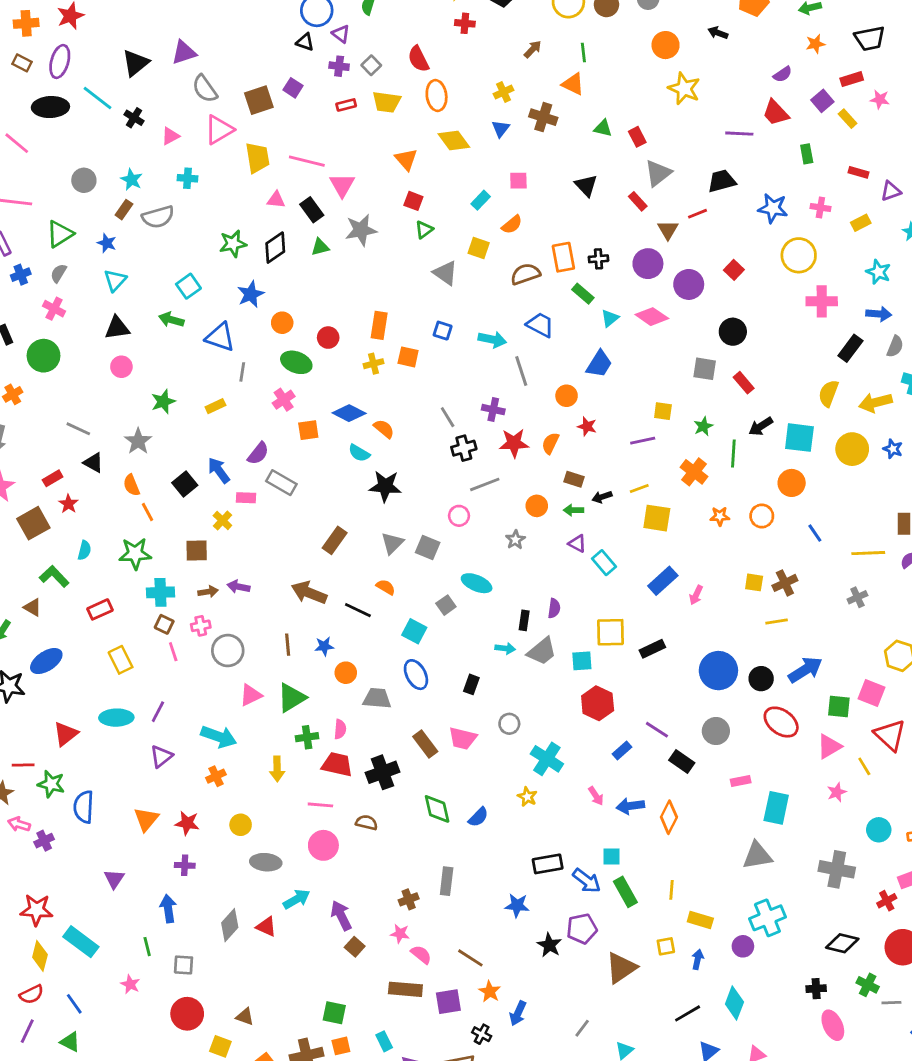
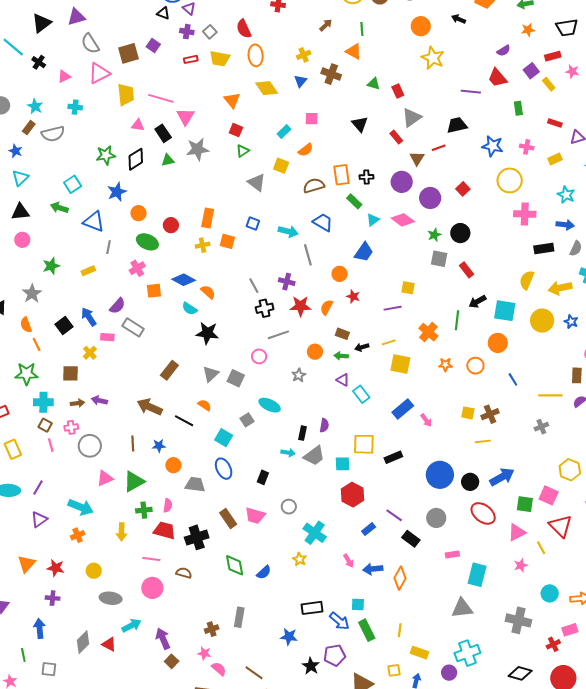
black rectangle: (850, 348) -> (544, 248), turned 42
green star: (703, 426) -> (434, 235), moved
pink arrow: (696, 595) -> (426, 420), turned -64

